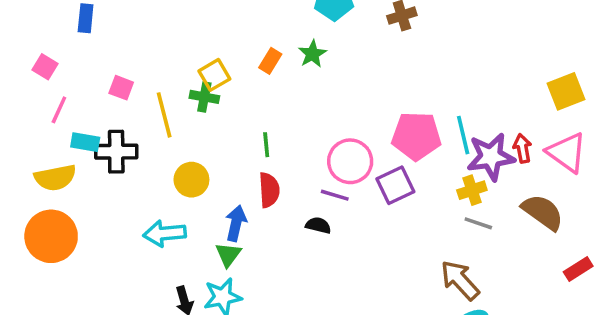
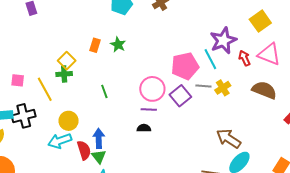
green star: (312, 54) -> (118, 45), moved
purple star: (491, 157) -> (223, 40), moved
red semicircle: (269, 190) -> (84, 150), moved
gray line: (478, 223) -> (203, 86), moved
cyan arrow: (165, 233) -> (60, 141), moved

